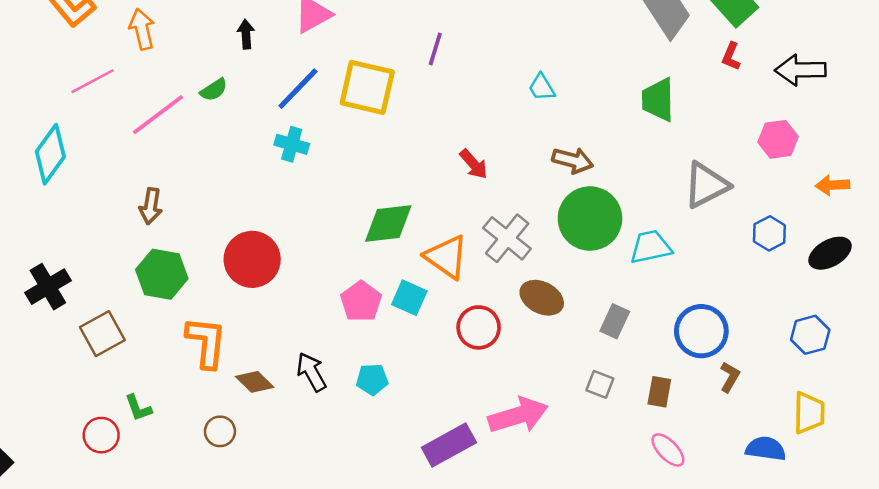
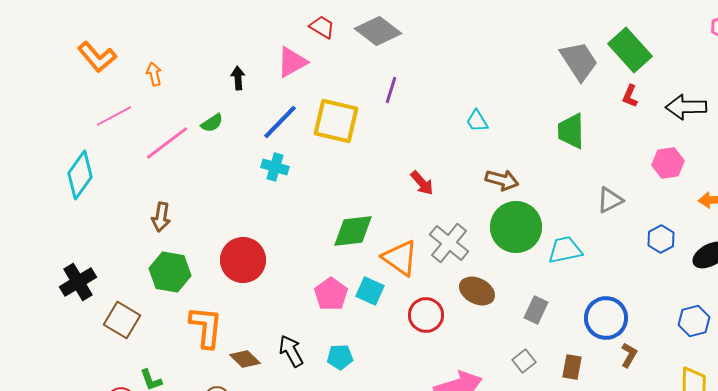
orange arrow: (142, 29) -> (154, 74), size x0.7
gray triangle: (706, 185) -> (610, 200), size x0.7
brown square: (102, 334) -> (122, 320), turned -30
gray square: (600, 384) -> (524, 361), turned 30

